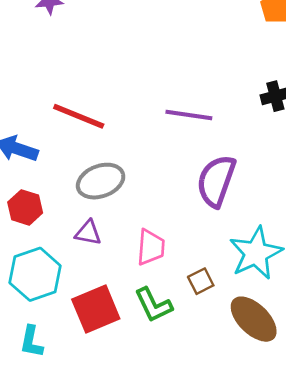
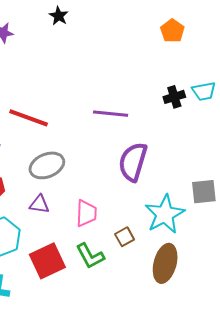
brown ellipse: (254, 319) -> (165, 263), turned 63

